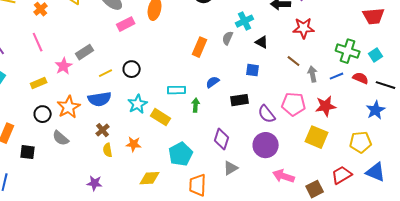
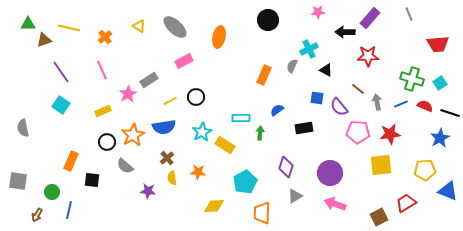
pink rectangle: (126, 24) -> (184, 61), moved
purple semicircle: (267, 114) -> (339, 107), moved
yellow square: (317, 137) -> (381, 165), turned -30
blue triangle: (376, 172) -> (448, 191), moved
pink arrow: (284, 176) -> (335, 204), moved
purple star: (95, 183) -> (148, 191), moved

